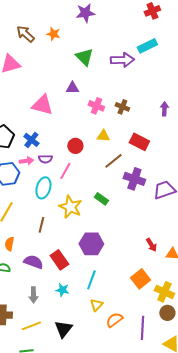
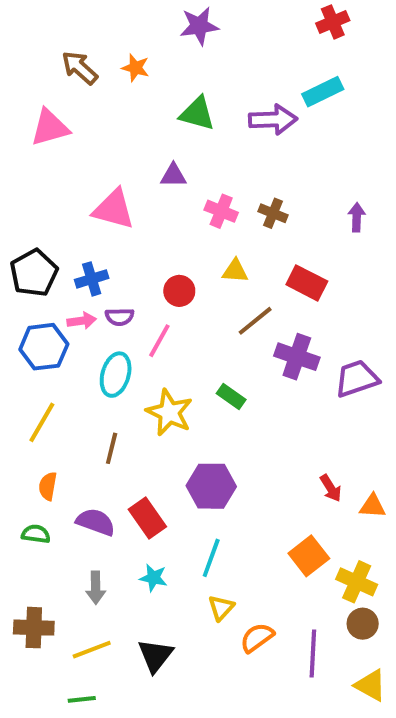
green triangle: (84, 57) -> (197, 114), turned -30
blue cross: (31, 140) -> (92, 279), turned 35

